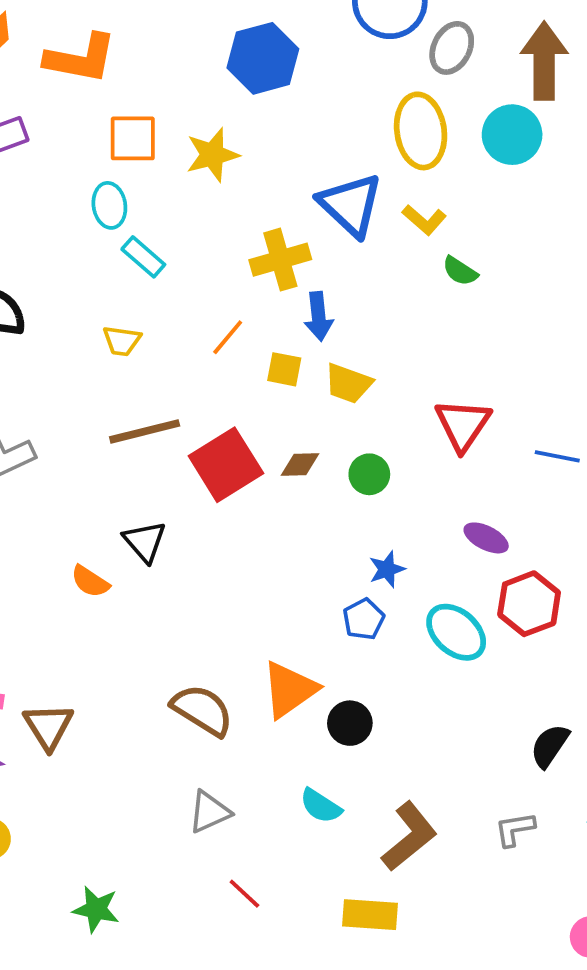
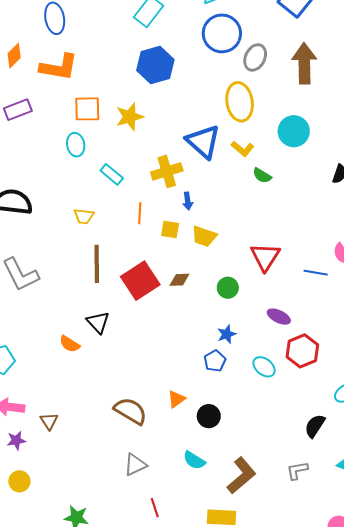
cyan circle: (512, 135) -> (294, 131), moved
cyan rectangle: (143, 257) -> (112, 174), moved
blue arrow: (319, 316) -> (188, 201), size x0.7
orange line: (228, 337) -> (140, 213), turned -35
brown line: (145, 431) -> (97, 264), turned -75
green circle: (369, 474) -> (228, 288), moved
cyan ellipse: (456, 632) -> (264, 367), size x0.7
orange triangle: (289, 690) -> (176, 399), size x0.6
brown triangle: (48, 726) -> (49, 421), size x0.7
red line: (244, 894) -> (155, 508), turned 30

